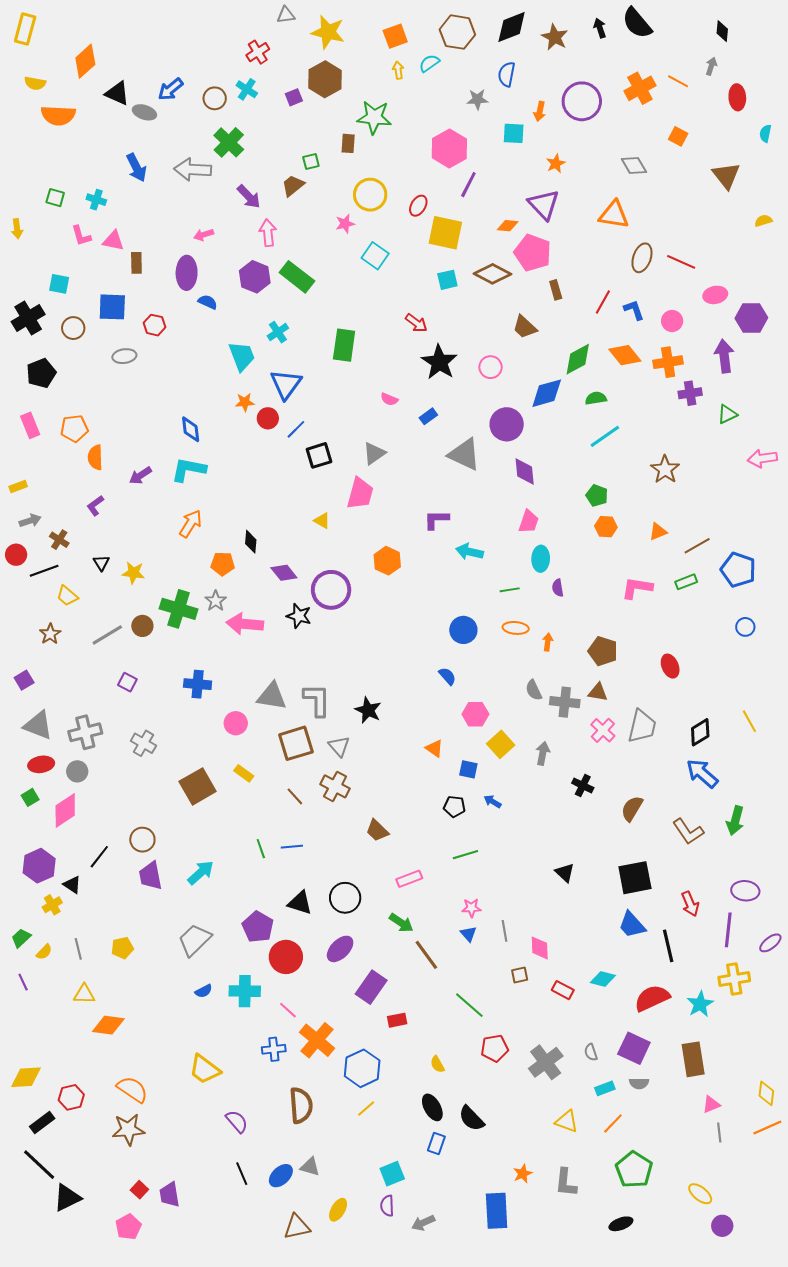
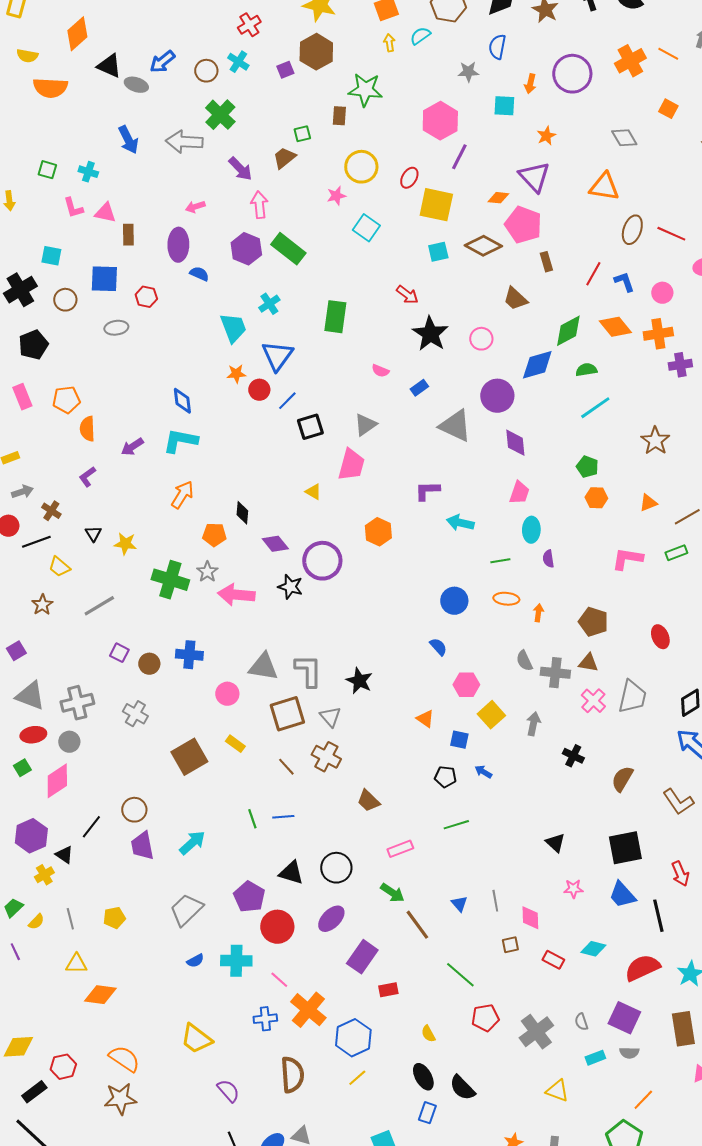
brown circle: (142, 626) -> (149, 664), moved
pink star: (471, 908) -> (573, 889), moved
orange line: (613, 1123) -> (643, 1100), moved

